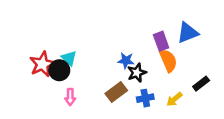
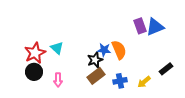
purple rectangle: (161, 41) -> (140, 26), moved
orange semicircle: (168, 61) -> (119, 50), moved
black circle: (59, 70) -> (34, 72), moved
black star: (137, 73) -> (95, 60), moved

